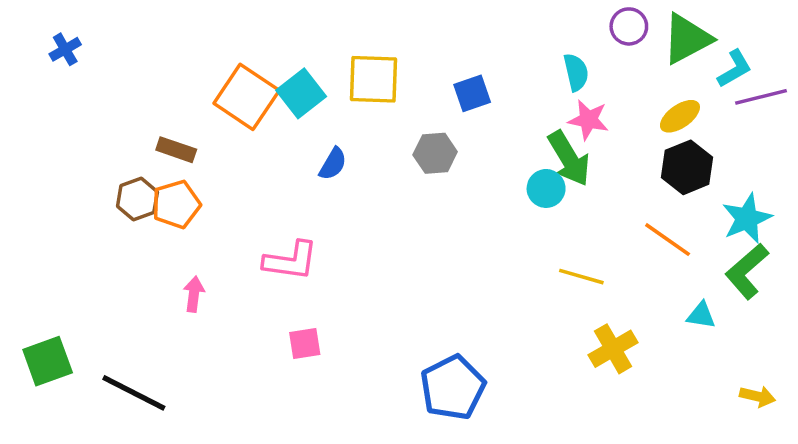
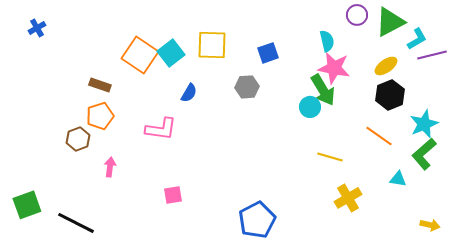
pink star: (588, 120) -> (334, 68), size x1.4
brown hexagon: (137, 199) -> (78, 139), moved
pink L-shape: (291, 261) -> (161, 129), moved

